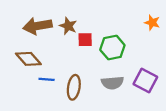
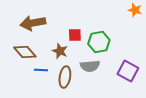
orange star: (152, 23) -> (135, 10), moved
brown star: (68, 26) -> (60, 51), moved
gray semicircle: (112, 83) -> (90, 66), moved

